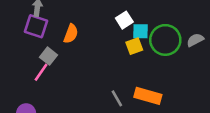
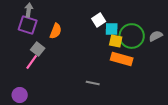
yellow square: (134, 46) -> (116, 41), moved, turned 32
orange rectangle: (148, 96) -> (122, 59), moved
gray line: (117, 98) -> (93, 83), turned -48

